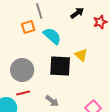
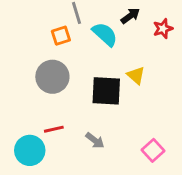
cyan semicircle: (52, 36) -> (105, 34), moved
gray circle: (22, 70) -> (52, 77), moved

